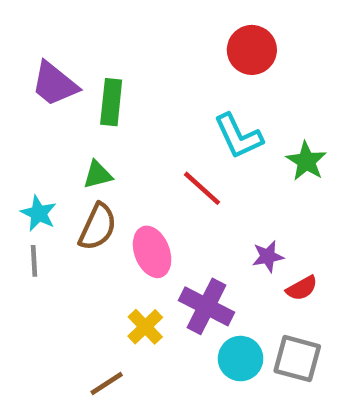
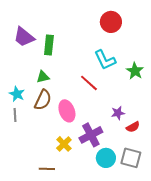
purple cross: (206, 306) -> (91, 135), turned 35
brown line: (107, 383) -> (47, 169), turned 35

